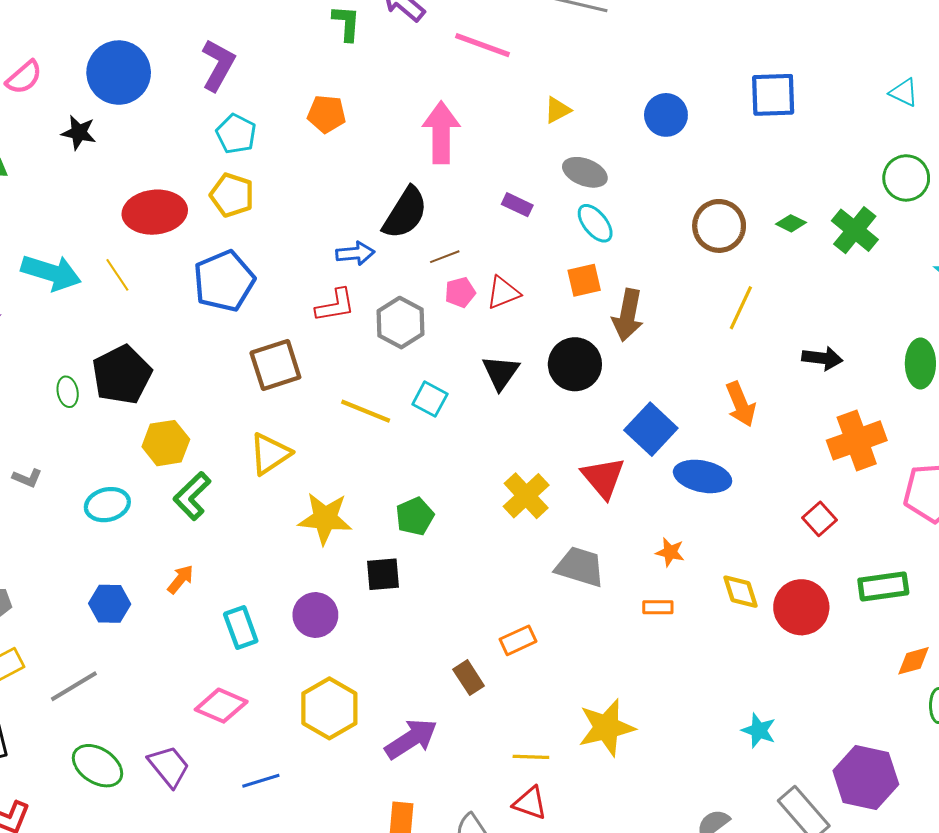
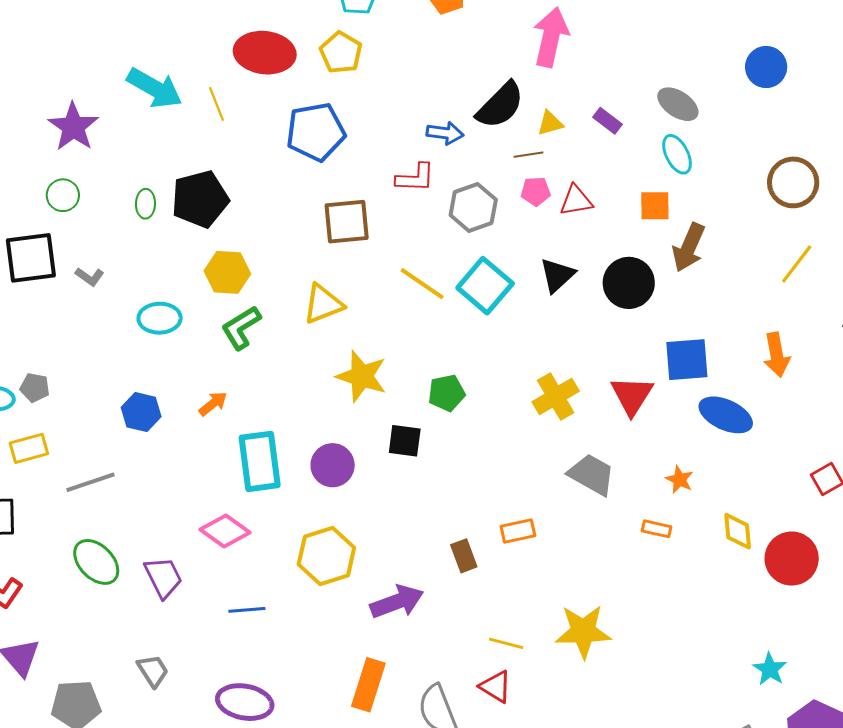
yellow triangle: (557, 110) -> (550, 123), moved
cyan square: (430, 399) -> (485, 286), size x1.6
blue square: (651, 429) -> (687, 360), turned 30
cyan rectangle: (241, 627) -> (260, 461), size x1.5
cyan star: (759, 730) -> (770, 669), moved

